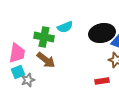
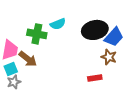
brown arrow: (46, 60) -> (28, 59), moved
gray star: (28, 80) -> (14, 82), moved

